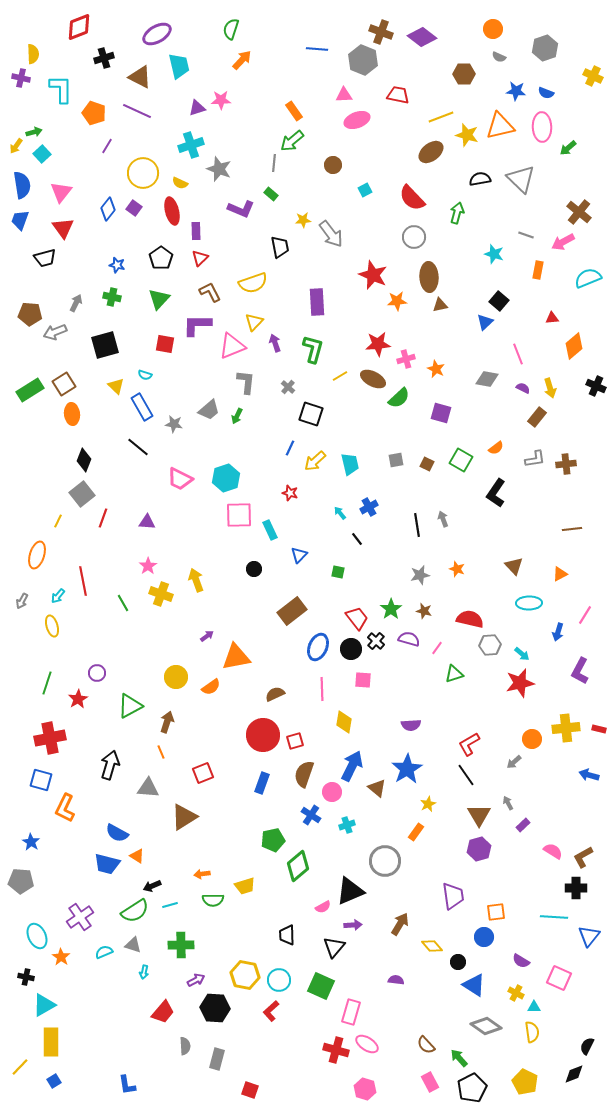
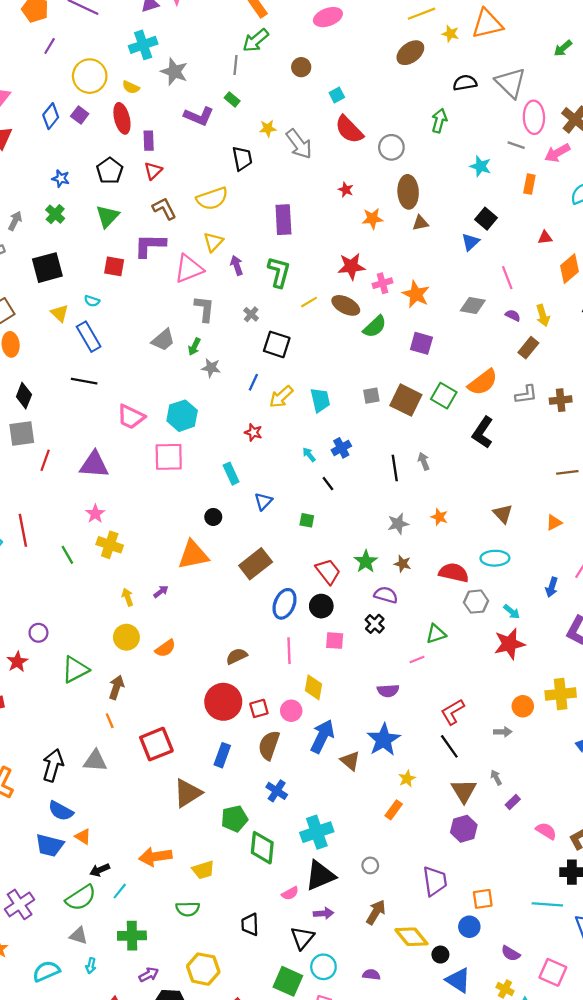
pink ellipse: (542, 127) -> (534, 117), moved
yellow star: (467, 135) -> (450, 34), size x0.7
red semicircle: (412, 198) -> (349, 130), moved
red star: (373, 275) -> (346, 190), size x0.5
green cross: (112, 297) -> (55, 214), turned 30
orange star: (436, 369) -> (416, 294), size x1.4
gray star: (174, 424) -> (211, 368), moved
black line: (138, 447) -> (84, 381), turned -30
orange semicircle: (496, 448) -> (483, 382), size x1.8
brown square: (427, 464) -> (406, 400), size x2.0
gray square: (82, 494) -> (22, 433), turned 30
pink square: (239, 515) -> (169, 457), moved
purple triangle: (147, 522) -> (94, 465), size x1.6
yellow arrow: (196, 580) -> (128, 597), moved, size x0.7
cyan ellipse: (529, 603) -> (495, 558), moved
black cross: (376, 641) -> (375, 624), moved
pink line: (437, 648) -> (417, 659), moved, turned 32
orange triangle: (236, 657) -> (193, 555), moved
gray arrow: (514, 762) -> (503, 732), turned -140
black arrow: (110, 765) -> (53, 765), moved
red square: (203, 773) -> (156, 744), size x1.4
pink circle: (332, 792) -> (291, 711), moved
brown triangle: (184, 817) -> (188, 793), moved
cyan cross: (347, 825) -> (317, 832), moved, size x1.8
gray circle: (385, 861) -> (370, 865), moved, size x0.5
green diamond: (298, 866) -> (262, 848), turned -44
orange arrow: (202, 874) -> (155, 857), size x1.8
green semicircle: (213, 900) -> (188, 909), moved
cyan line: (170, 905) -> (120, 891), turned -35
yellow diamond: (432, 946) -> (411, 937), size x1.4
cyan semicircle: (104, 952) -> (46, 971), moved, size x1.4
cyan circle: (279, 980) -> (323, 967), moved

